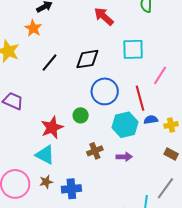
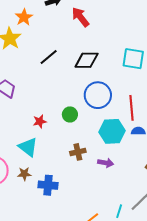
red arrow: (104, 16) -> (80, 17), moved
orange star: (33, 28) -> (24, 17), moved
red star: (52, 128) -> (40, 121), size x0.6

